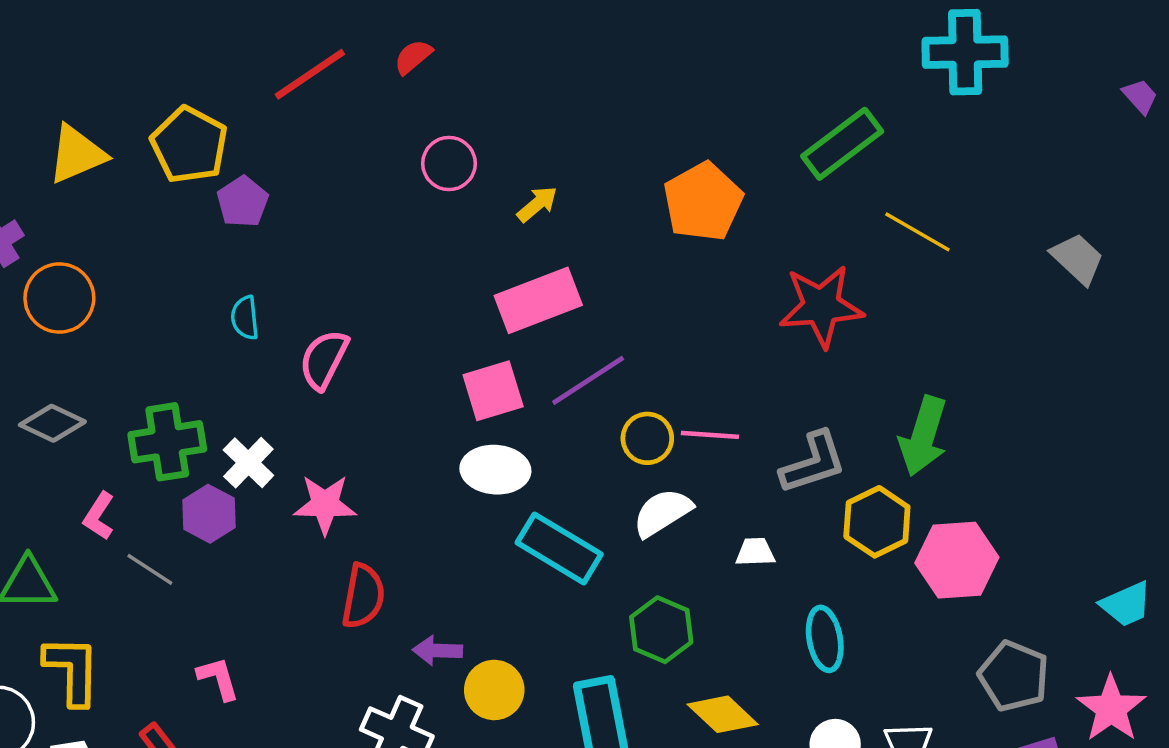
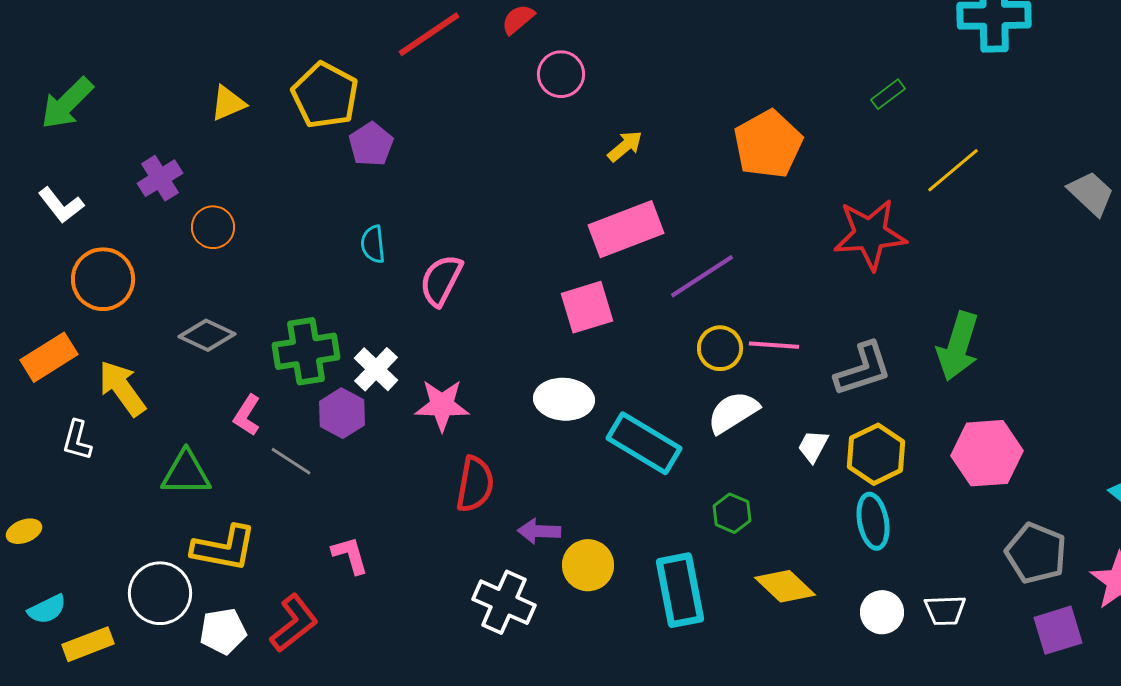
green rectangle: (842, 144) -> (888, 94), size x0.5
yellow triangle: (77, 154) -> (228, 103), size x0.7
pink circle: (449, 163) -> (561, 74), moved
yellow line: (917, 232) -> (953, 170), turned -70
orange circle: (59, 298) -> (213, 227), size x0.7
purple line: (588, 380) -> (702, 276), moved
white ellipse: (495, 470) -> (564, 399), moved
yellow hexagon: (877, 522) -> (876, 454), moved
white trapezoid: (755, 552) -> (813, 446), turned -60
green hexagon: (661, 630) -> (732, 513), size x0.7
yellow L-shape: (72, 670) -> (224, 548), turned 100

